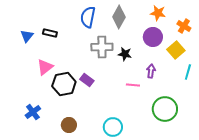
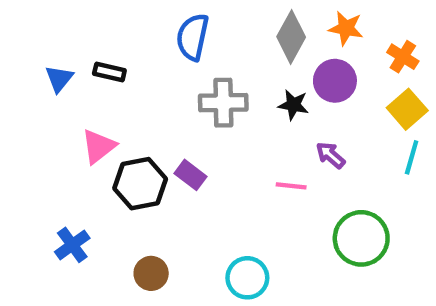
gray diamond: (119, 17) -> (291, 37), moved
yellow square: (176, 50) -> (407, 109), moved
black star: (125, 54) -> (293, 105), moved
purple arrow: (151, 71) -> (331, 155), turned -56

